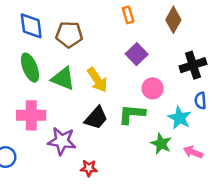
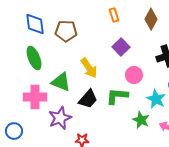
green triangle: (63, 79) -> (61, 82), moved
purple star: (62, 141) -> (60, 118), turned -30

